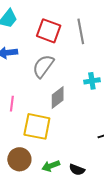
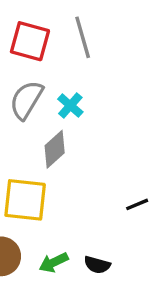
cyan cross: (92, 81) -> (70, 106), moved, turned -35

